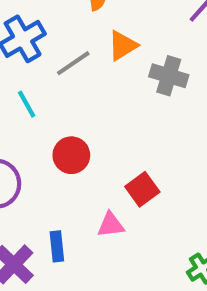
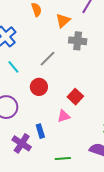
orange triangle: (123, 46) -> (63, 20), moved
gray line: (73, 63) -> (48, 59), moved

